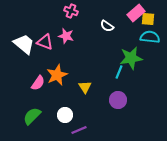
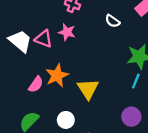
cyan line: (119, 72) -> (136, 81), moved
yellow triangle: (85, 87) -> (88, 89), size x1.5
purple circle: (118, 100) -> (131, 117), moved

